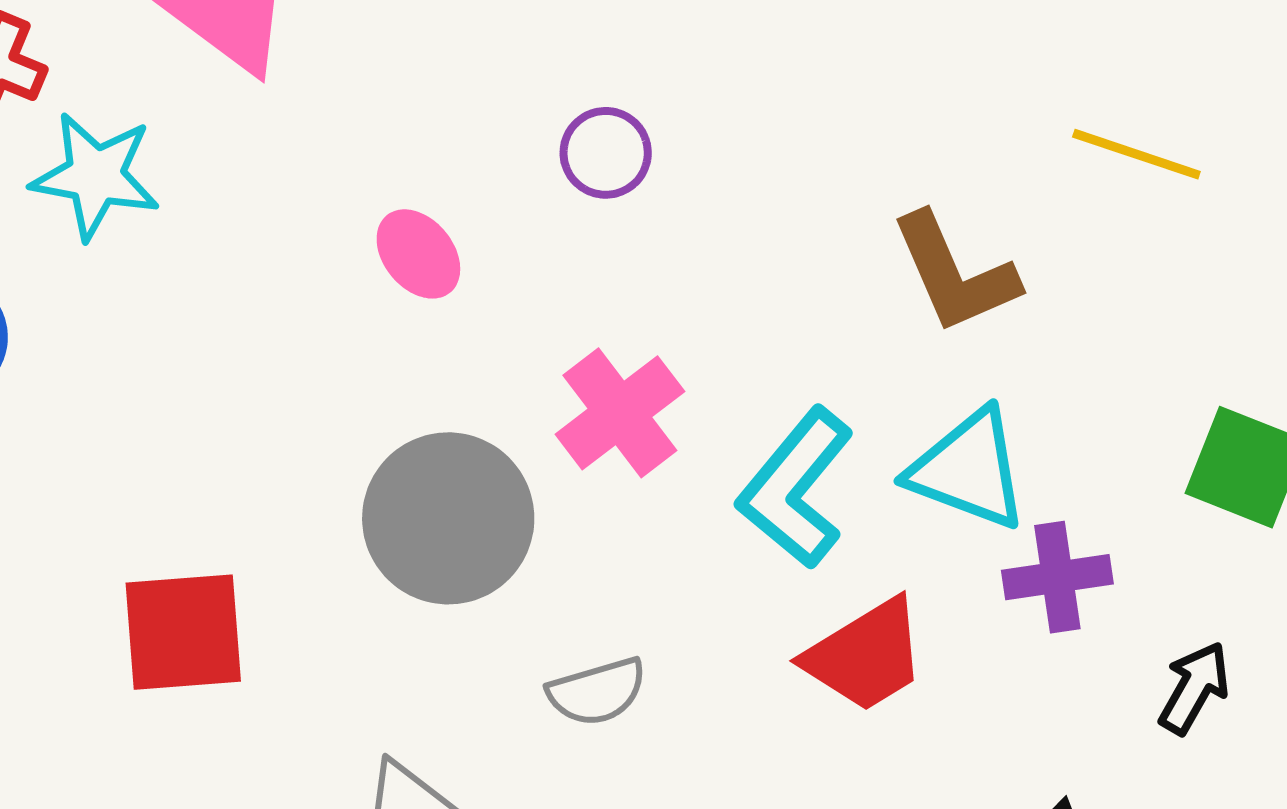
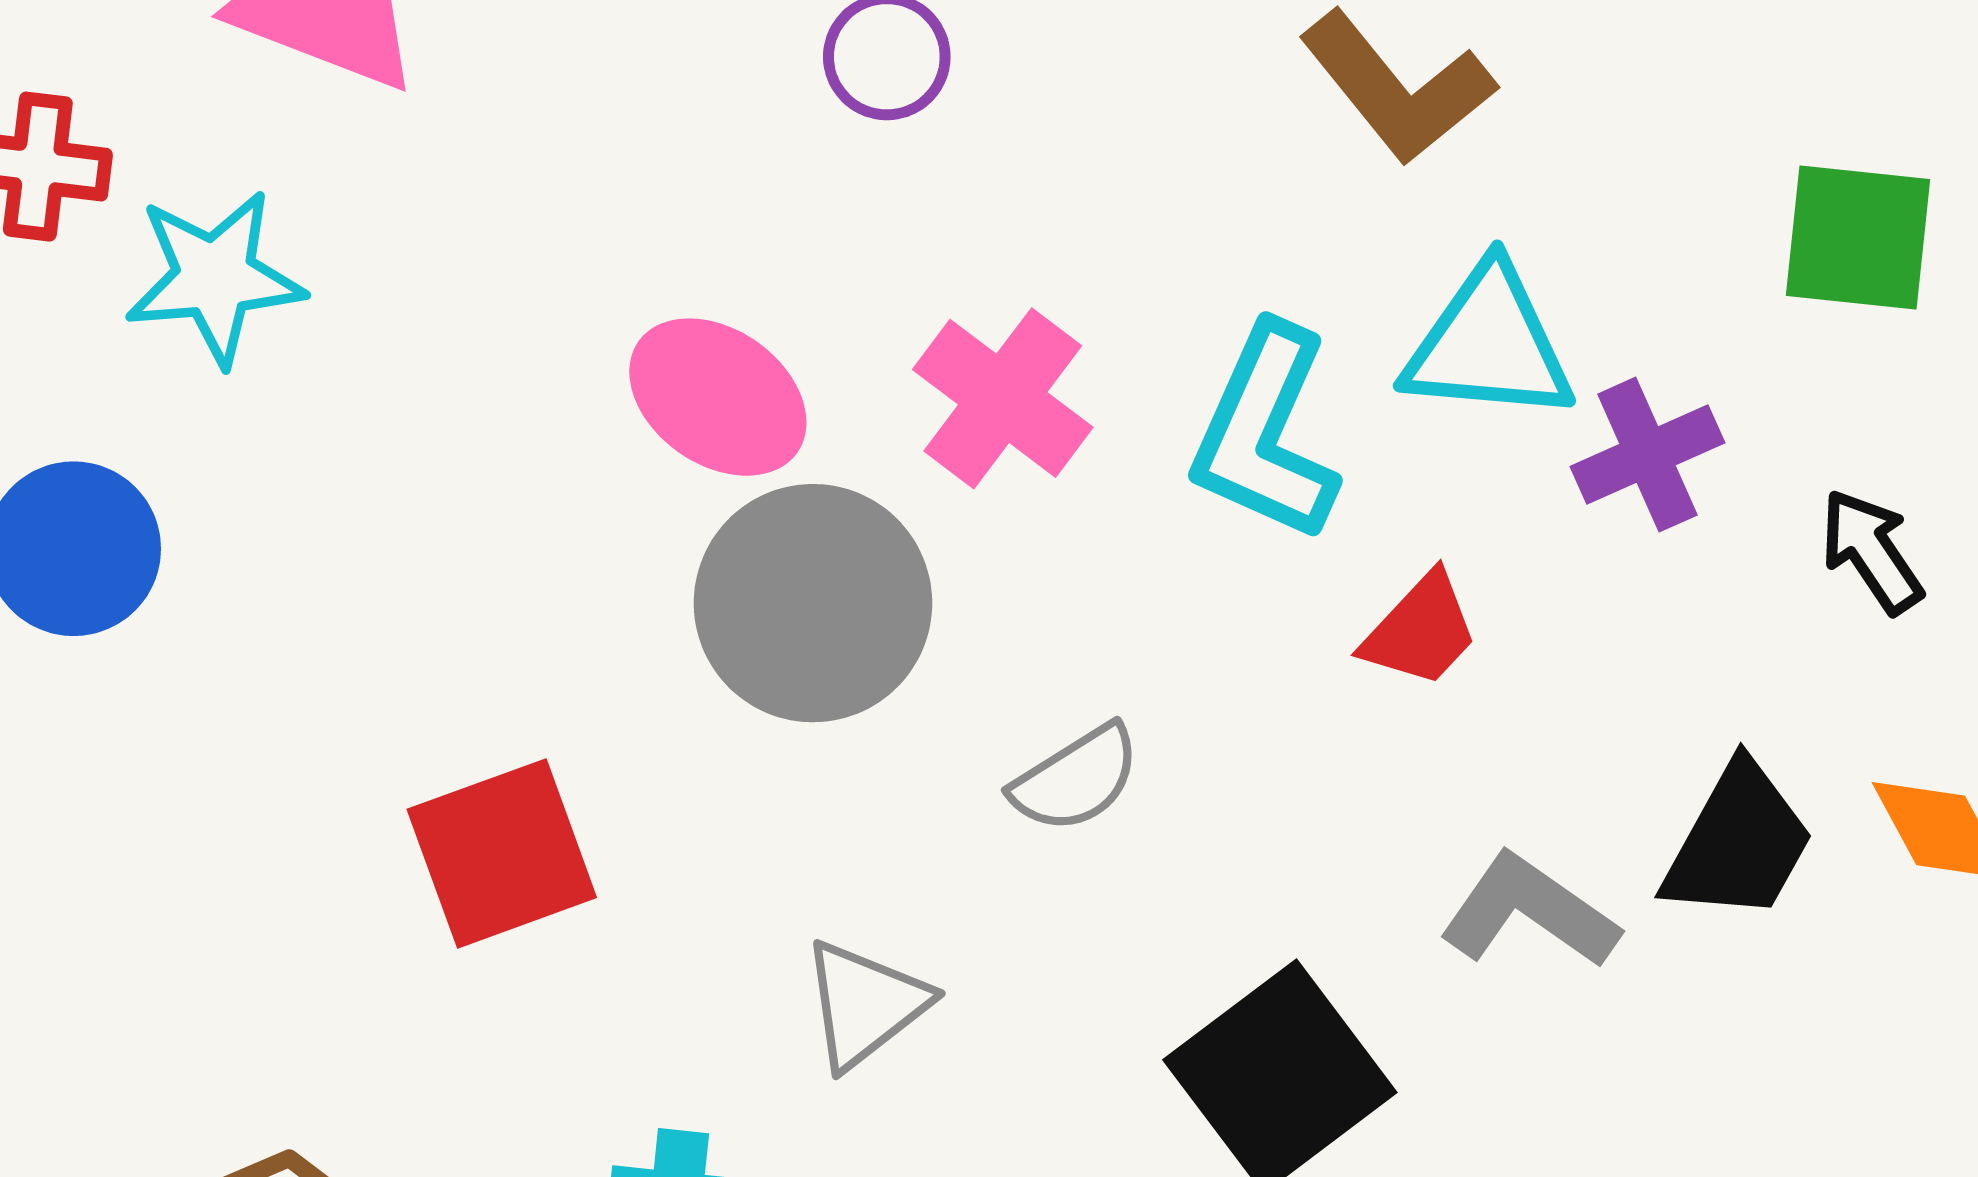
pink ellipse: (418, 254) -> (718, 397), moved, size x1.4
red trapezoid: (865, 655) -> (1421, 630), size x0.7
black arrow: (1194, 688) -> (1871, 551), turned -48

